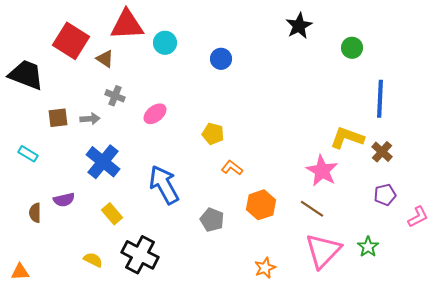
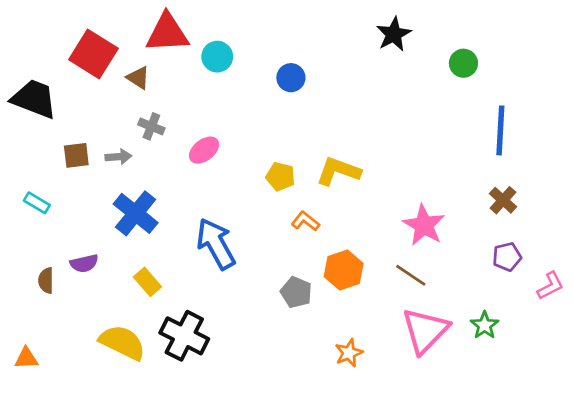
yellow L-shape: (347, 138) -> (338, 171), moved
gray pentagon: (212, 220) -> (296, 292), moved
yellow semicircle: (93, 260) -> (122, 342), size x1.8

